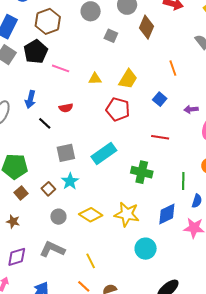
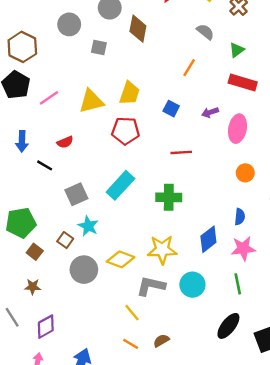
pink line: (61, 68) -> (49, 98), turned -42
orange line: (173, 68) -> (189, 68), moved, turned 63
yellow triangle: (95, 79) -> (91, 101), size x1.6
green line: (183, 181) -> (238, 284), moved
gray circle: (58, 217) -> (84, 270), size x1.5
gray L-shape: (52, 249) -> (151, 286), moved

